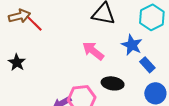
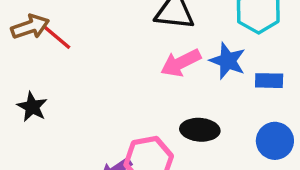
pink arrow: (93, 51) -> (181, 63), moved, turned -60
blue rectangle: (147, 65) -> (269, 81), moved, turned -42

